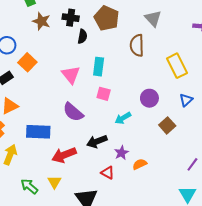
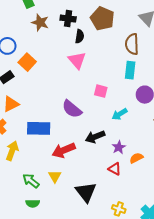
cyan rectangle: (99, 67) -> (130, 70), moved
pink triangle: (71, 75) -> (77, 60), moved
red triangle: (108, 173) -> (115, 169), moved

